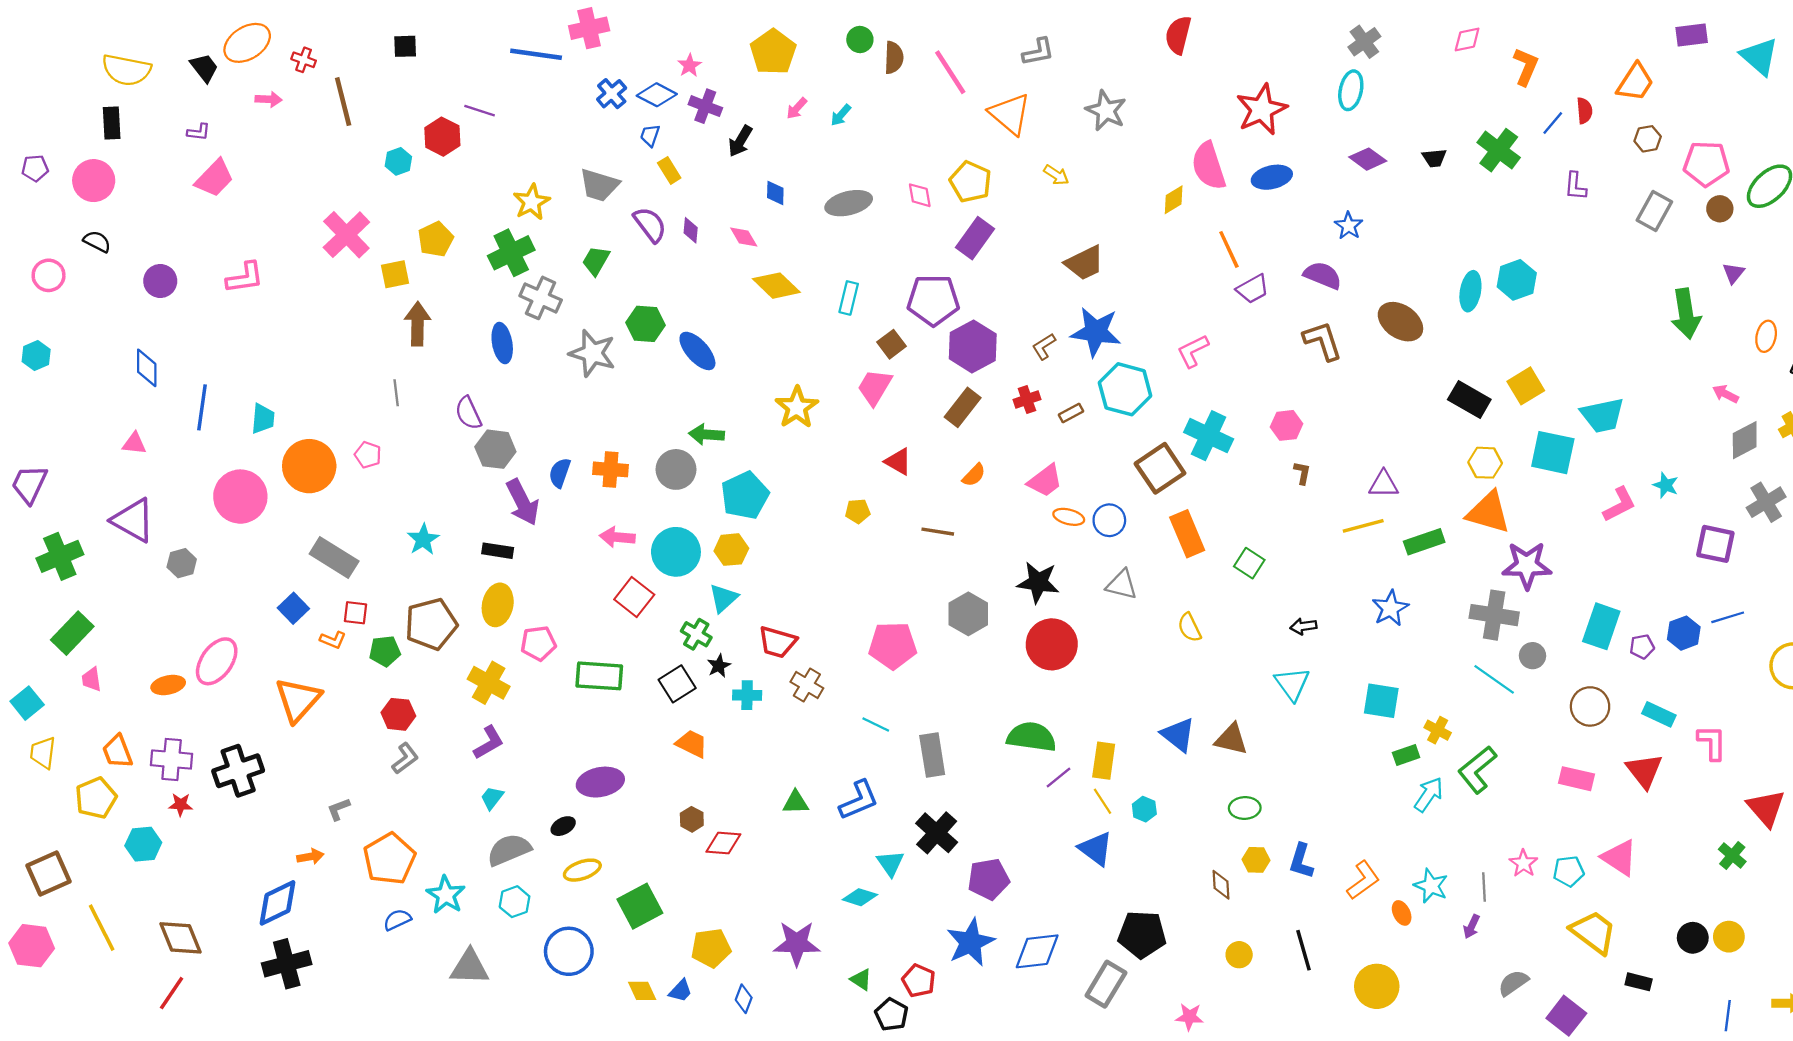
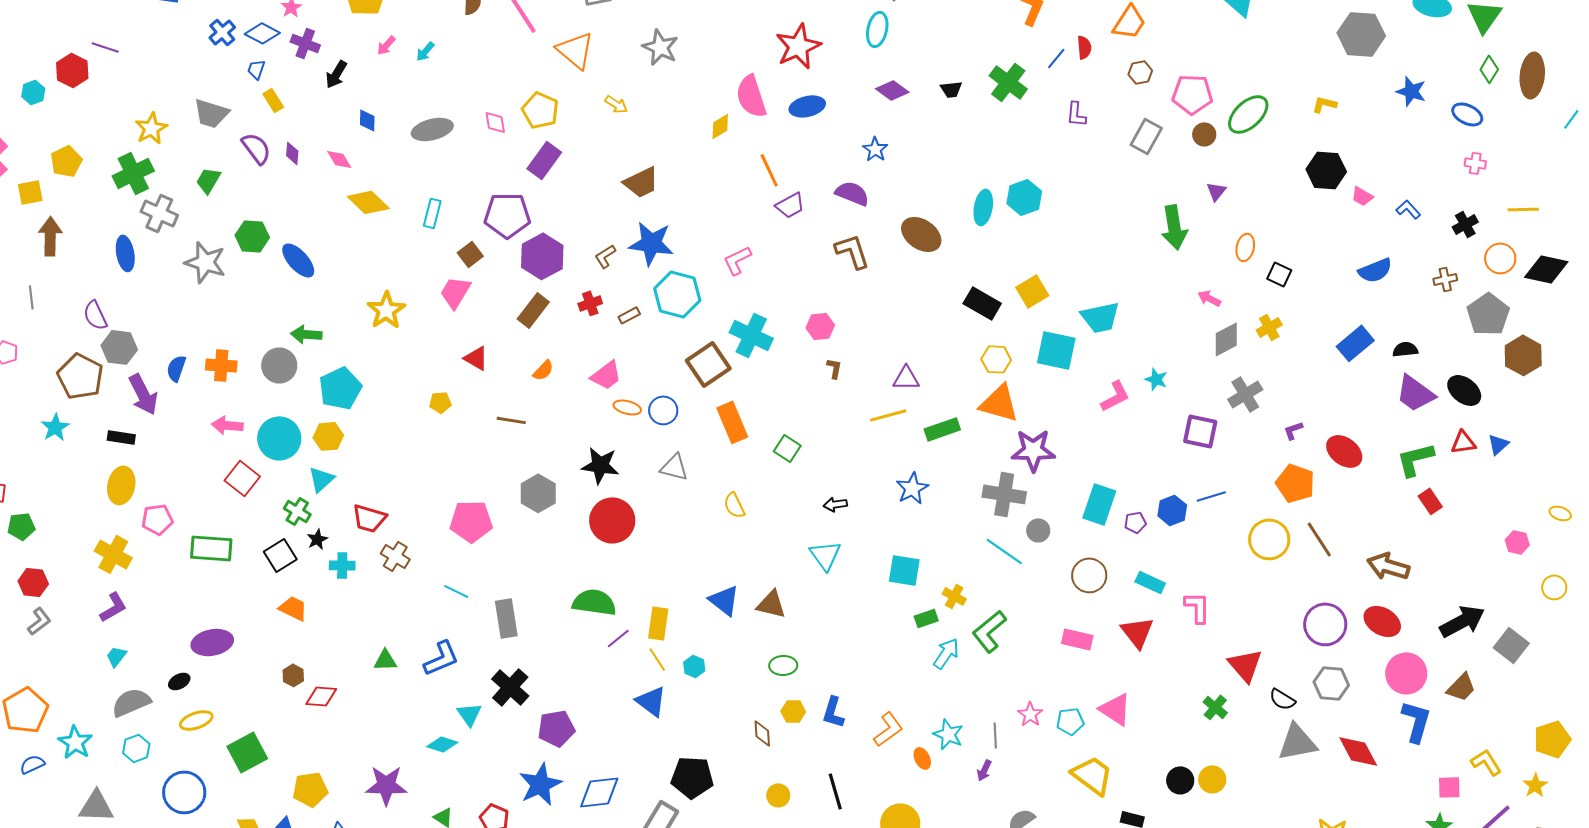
brown pentagon: (431, 624) -> (80, 376), moved, turned -30

